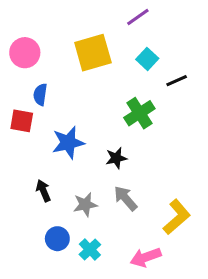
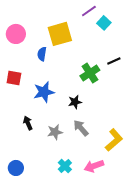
cyan square: (147, 59) -> (104, 23), moved
black line: (177, 81) -> (114, 61), moved
blue semicircle: (40, 95) -> (42, 54), moved
blue circle: (57, 239) -> (16, 168), moved
cyan cross: (90, 250) -> (65, 166), moved

